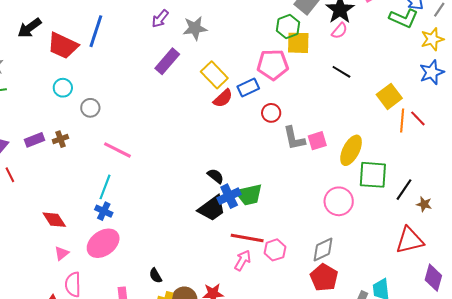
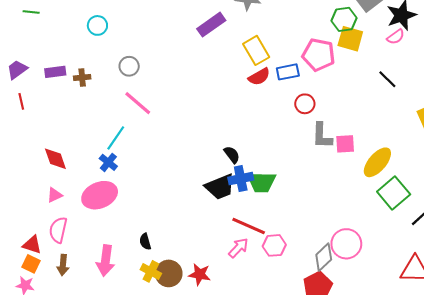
gray circle: (90, 108) -> (129, 66), moved
green square: (373, 175) -> (394, 193), turned 32
pink circle: (339, 201) -> (346, 244), moved
gray diamond: (323, 250) -> (324, 257), turned -32

